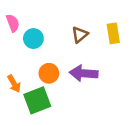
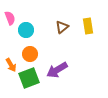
orange circle: (49, 73) -> (30, 54), moved
purple arrow: (84, 73) -> (57, 70), moved, turned -35

